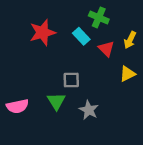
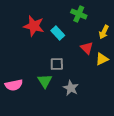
red star: (43, 32) -> (34, 26), turned 30
cyan rectangle: (81, 36) -> (58, 33), moved
red triangle: (106, 49) -> (87, 48), moved

